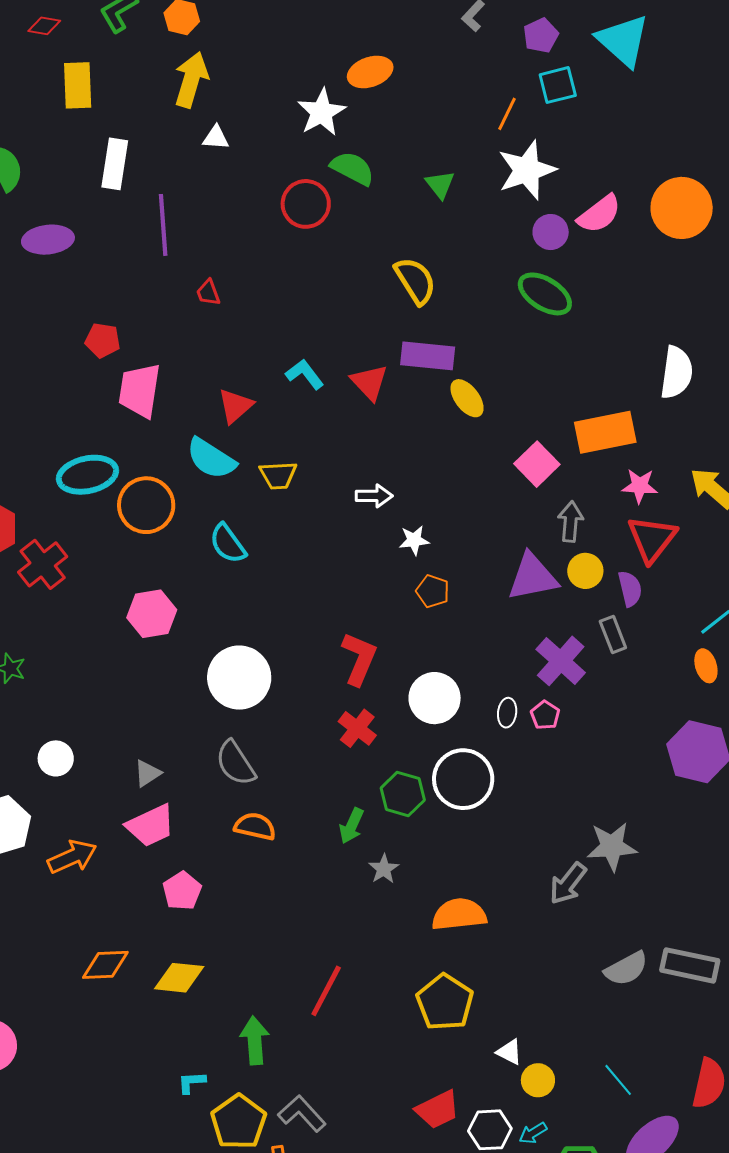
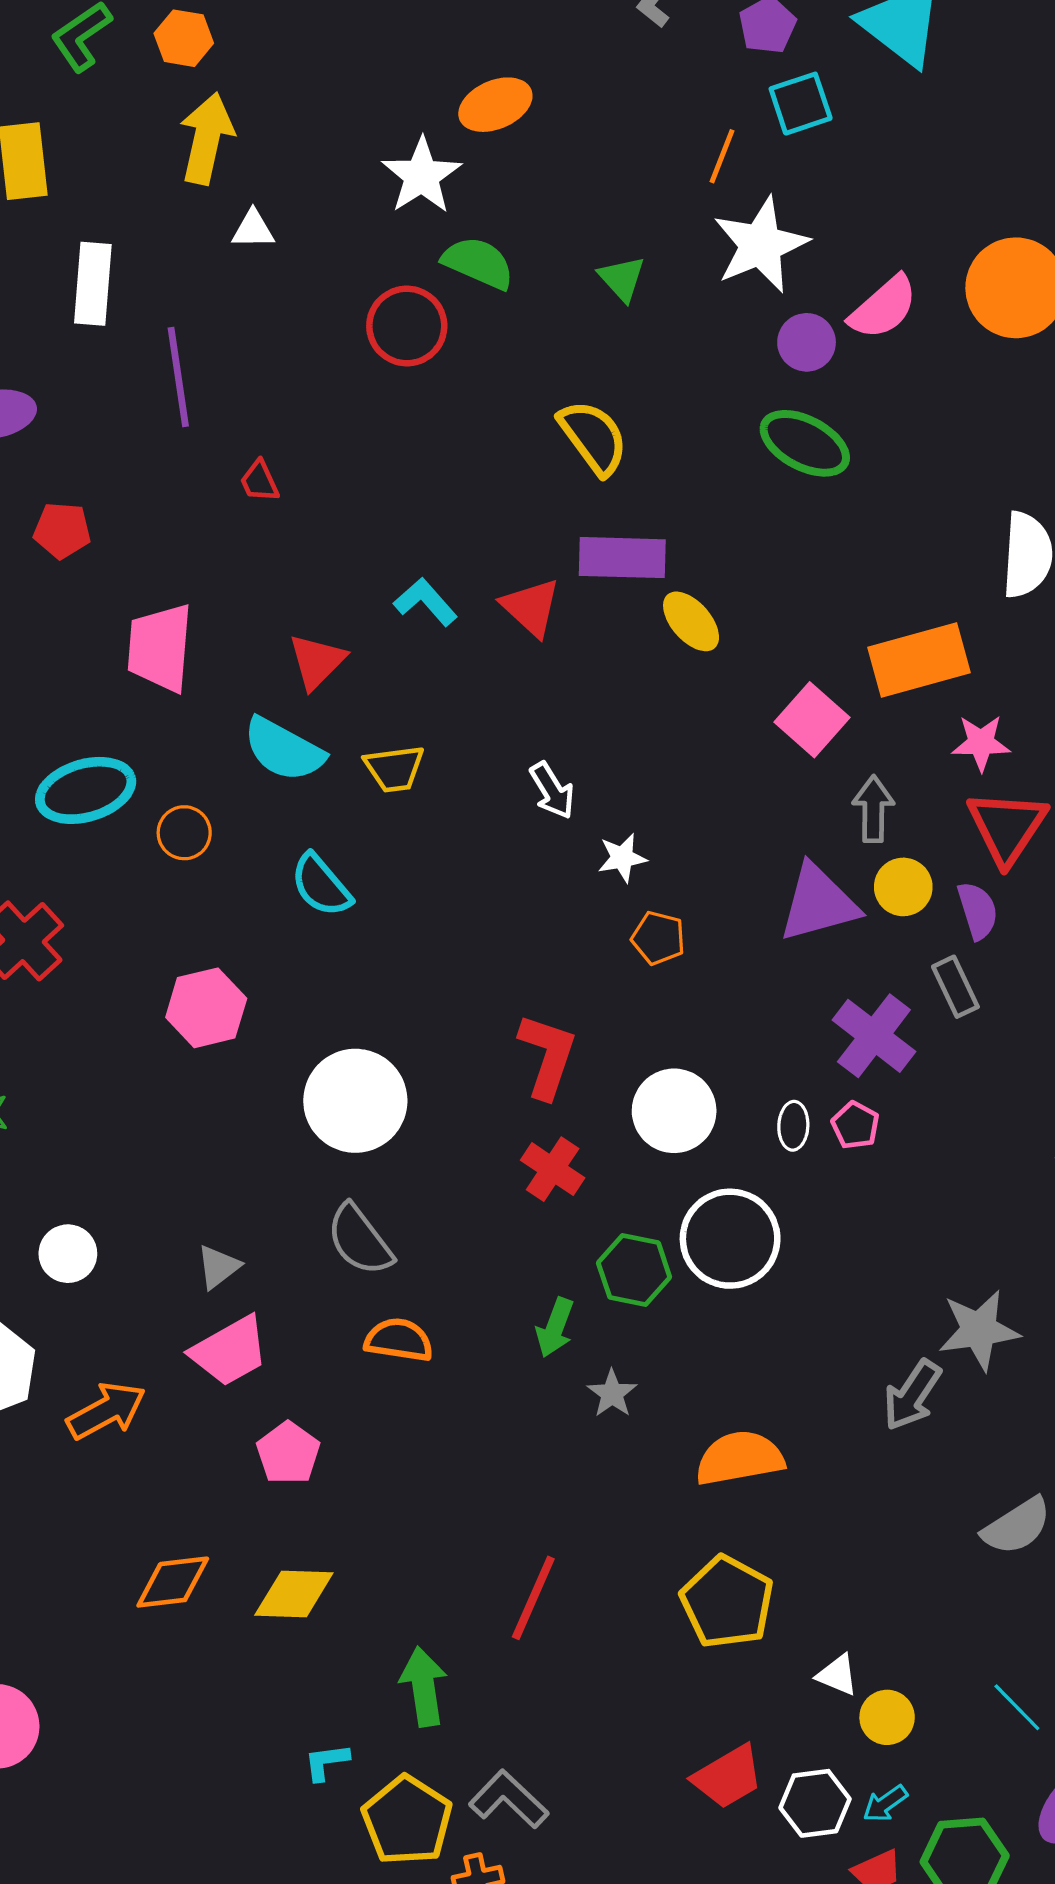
red pentagon: (103, 340) -> (62, 530), moved
white arrow: (374, 496) -> (552, 791), turned 63
orange circle: (146, 505) -> (184, 833), size x0.6

